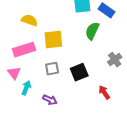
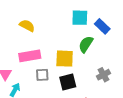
yellow square: (53, 39) -> (65, 59), moved
pink rectangle: (24, 50) -> (30, 56), moved

